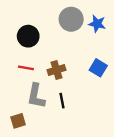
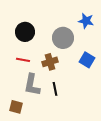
gray circle: (71, 19) -> (63, 38), moved
brown square: (18, 121) -> (16, 107), turned 32

